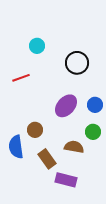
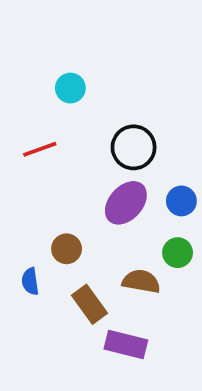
black circle: (77, 63) -> (134, 147), moved
blue semicircle: (16, 147) -> (30, 281), size x0.6

